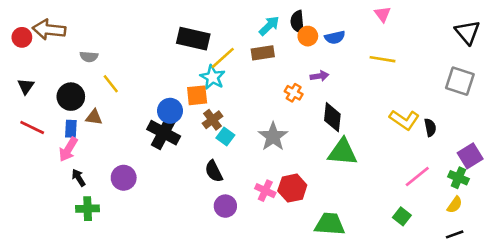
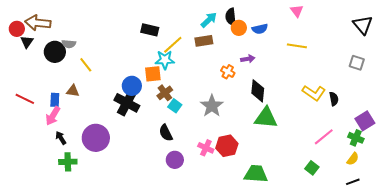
black rectangle: (193, 39) -> (150, 30), size x0.7
cyan star: (213, 77) -> (165, 60), turned -30
gray square: (460, 81) -> (357, 63), size x0.7
black triangle: (26, 86) -> (27, 42), moved
black circle: (71, 97) -> (55, 52), moved
purple circle: (124, 178) -> (96, 138), size x1.4

